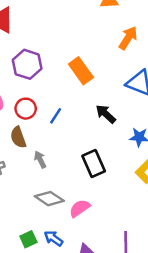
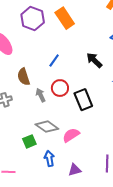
orange rectangle: (81, 71) -> (65, 18), moved
red circle: (26, 109) -> (60, 88), moved
blue arrow: (53, 238) -> (49, 159), turned 42
green square: (28, 239) -> (29, 141), moved

